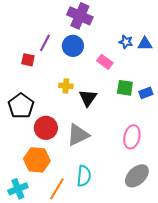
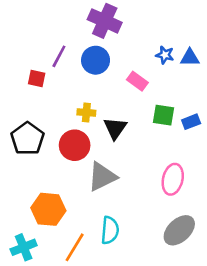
red circle: (46, 128) -> (75, 145), moved

